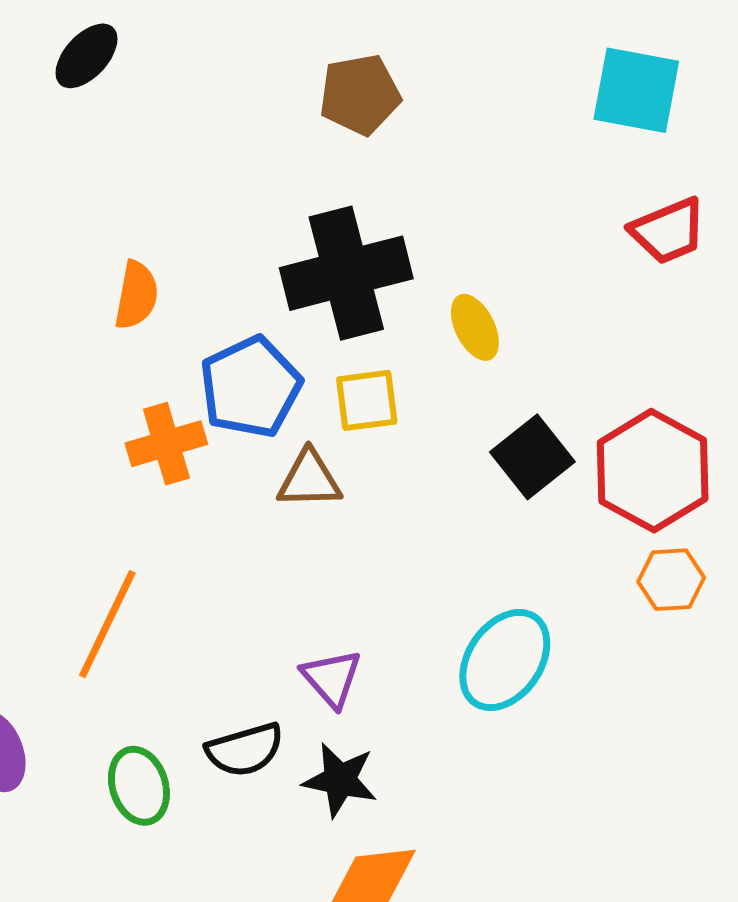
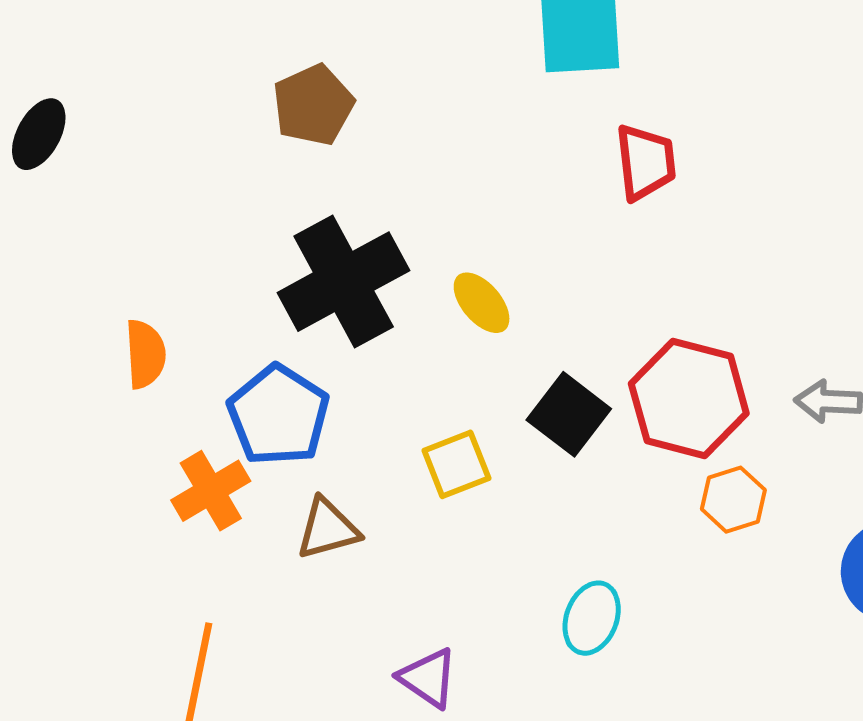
red trapezoid: (668, 231) -> (646, 162), turned -60
yellow square: (367, 400) -> (456, 464), moved
brown triangle: (309, 479) -> (328, 529), moved
cyan ellipse: (505, 660) -> (592, 618), size x0.7

